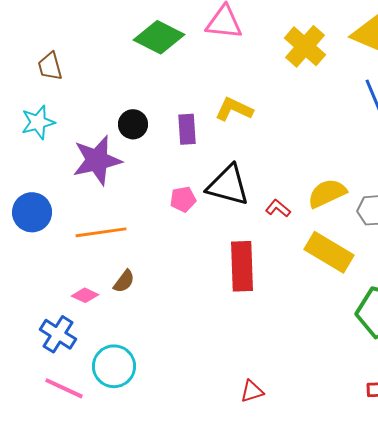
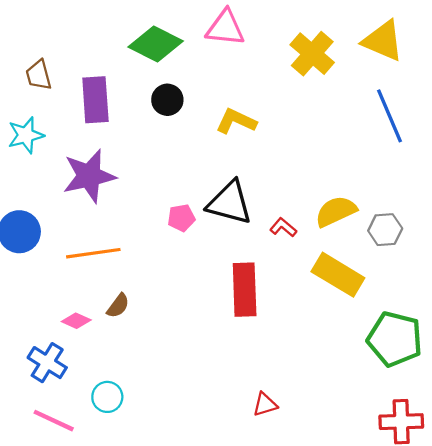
black circle: (133, 124) -> (167, 100), moved
purple rectangle: (187, 129) -> (95, 100), moved, size x1.4
cyan circle: (114, 366) -> (107, 397), size x0.7
red triangle: (252, 391) -> (265, 404), moved

